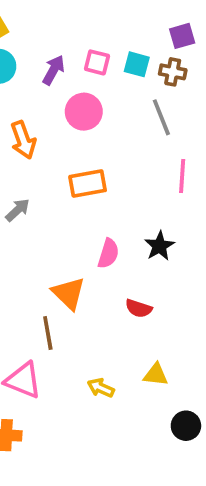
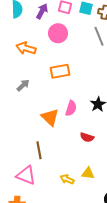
orange arrow: (23, 140) -> (26, 48), turned 126
orange triangle: (69, 293) -> (50, 117), moved
yellow triangle: (156, 375) -> (88, 173), moved

